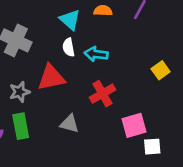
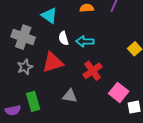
cyan triangle: (70, 20) -> (49, 16), moved
gray star: (20, 92) -> (25, 67), moved
pink square: (134, 125) -> (119, 92), turned -30

